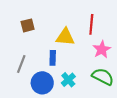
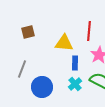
blue rectangle: (53, 58) -> (75, 63), moved
cyan cross: (68, 80) -> (75, 84), moved

